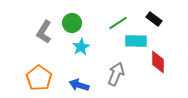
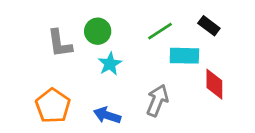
gray L-shape: (44, 32) -> (60, 43), turned -40

